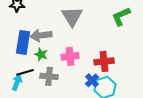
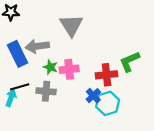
green L-shape: (121, 16) -> (130, 62), moved
blue rectangle: (23, 42) -> (17, 54), turned -35
green star: (41, 54) -> (50, 67), moved

